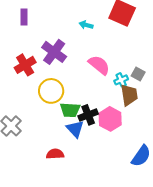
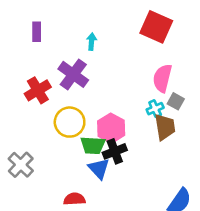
cyan arrow: (86, 25) -> (92, 42), moved, turned 80
pink semicircle: (99, 65) -> (162, 78), moved, turned -115
pink hexagon: (110, 119) -> (111, 128), moved

